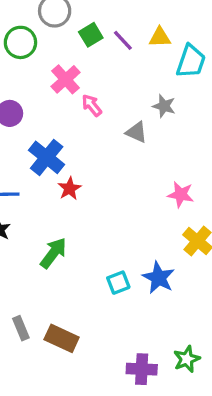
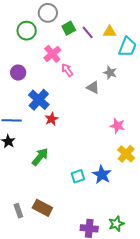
gray rectangle: (21, 328) -> (18, 211), moved

